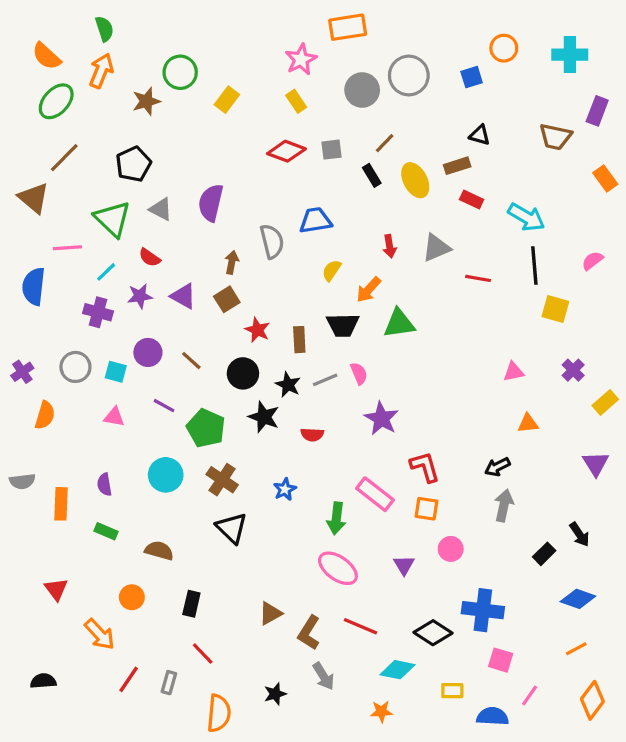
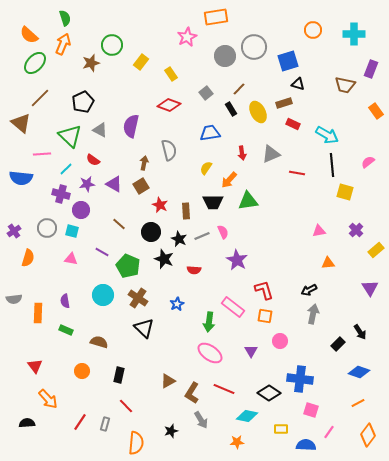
blue square: (472, 77) -> (288, 61), moved, size x1.5
yellow rectangle: (296, 101) -> (171, 74), moved
gray square: (332, 150) -> (206, 93), turned -32
red diamond: (286, 151) -> (169, 105), moved
blue trapezoid: (315, 220) -> (210, 133), moved
blue semicircle: (34, 286) -> (21, 178), turned -90
purple circle: (148, 352) -> (81, 210), moved
orange arrow: (100, 634) -> (48, 399), moved

